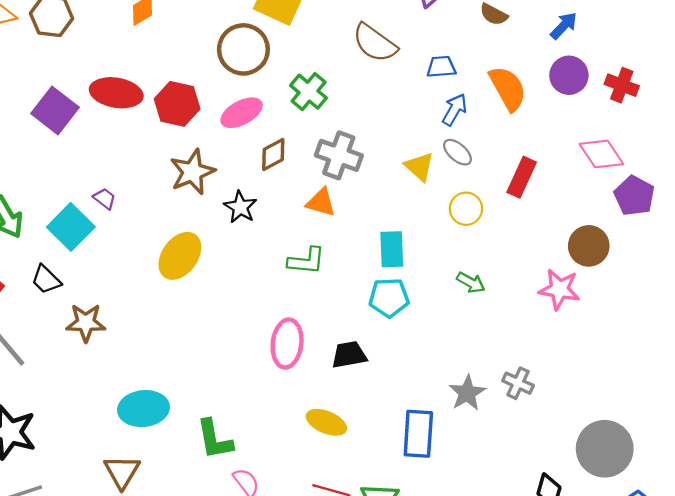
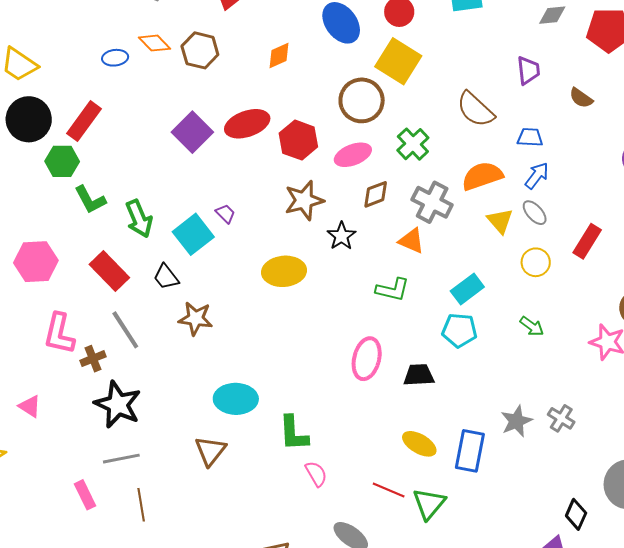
orange semicircle: (508, 88) -> (482, 176), moved, turned -87
red ellipse: (116, 93) -> (247, 124), turned -36
cyan rectangle: (392, 249) -> (467, 289), turned 48
yellow ellipse: (180, 256) -> (284, 271), turned 42
yellow ellipse: (326, 422) -> (419, 444), moved

